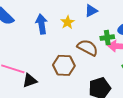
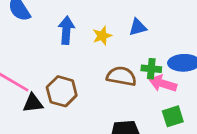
brown semicircle: (88, 48) -> (121, 76), turned -30
brown hexagon: (64, 65) -> (62, 91), moved

